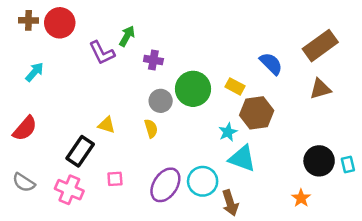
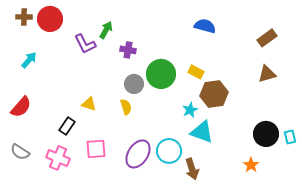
brown rectangle: (320, 46) -> (267, 38), size x0.7
blue semicircle: (271, 64) -> (205, 26), moved, turned -30
black rectangle: (80, 151) -> (67, 126), size x0.7
pink square: (115, 179) -> (96, 149), size x1.5

